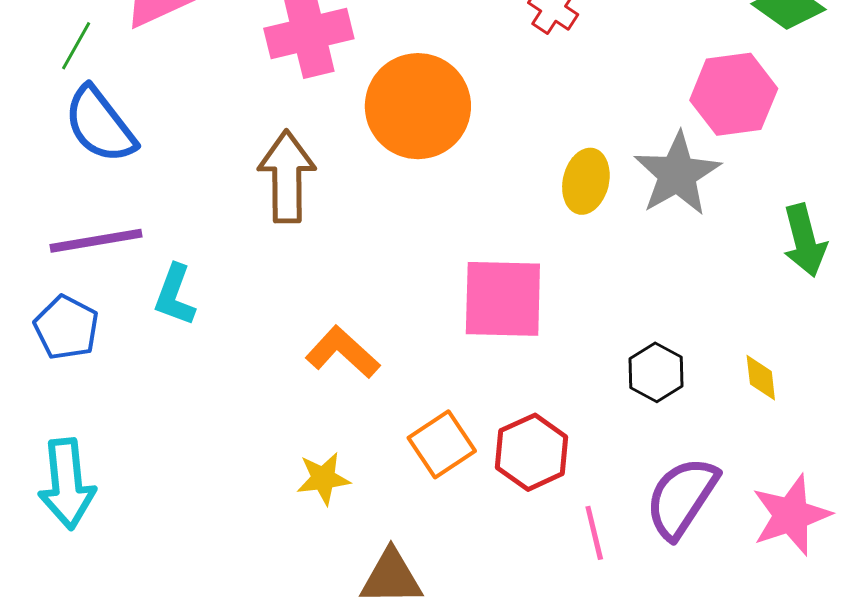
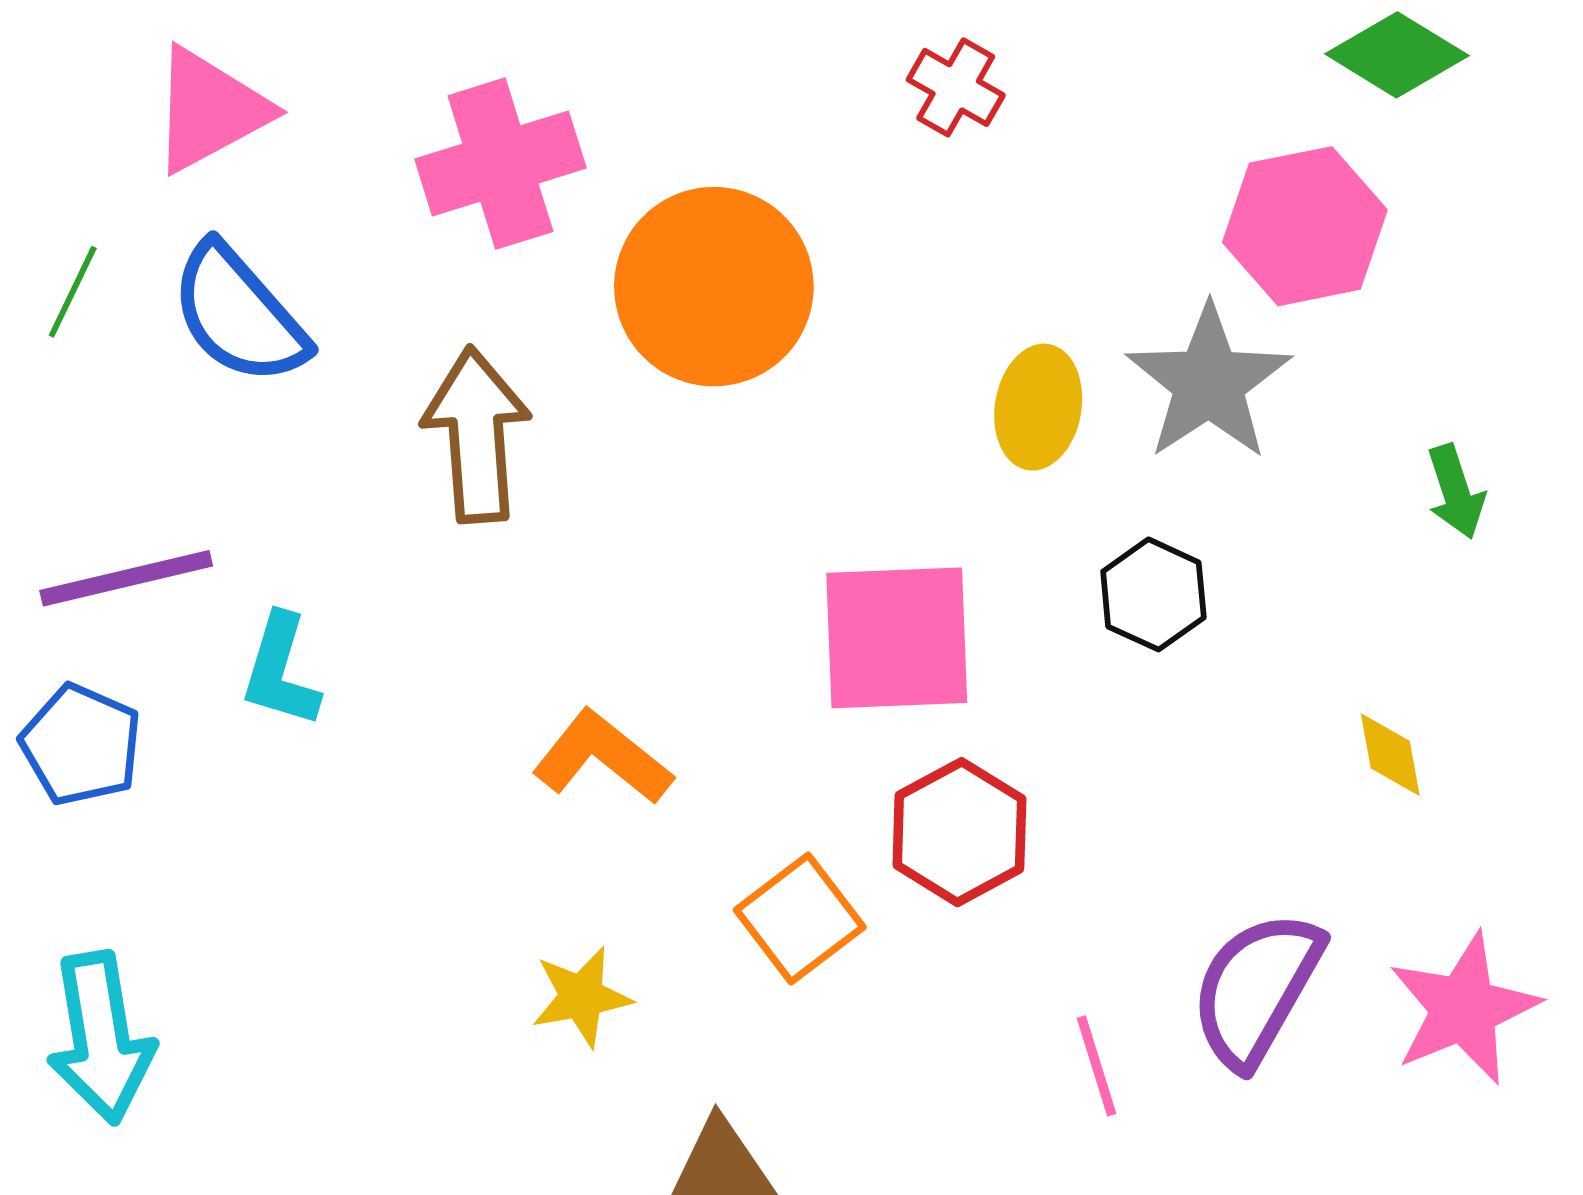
green line: (76, 46) -> (73, 292), moved
blue semicircle: (100, 125) -> (239, 314), moved
green arrow: (805, 240) -> (1456, 492), size x0.7
black hexagon: (656, 372) -> (1153, 594), moved
red hexagon: (532, 452) -> (959, 832), moved

